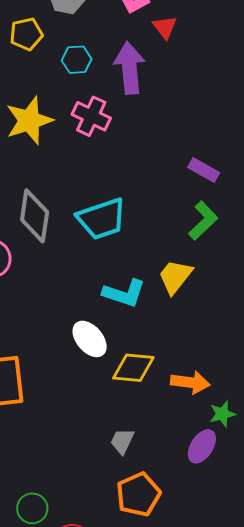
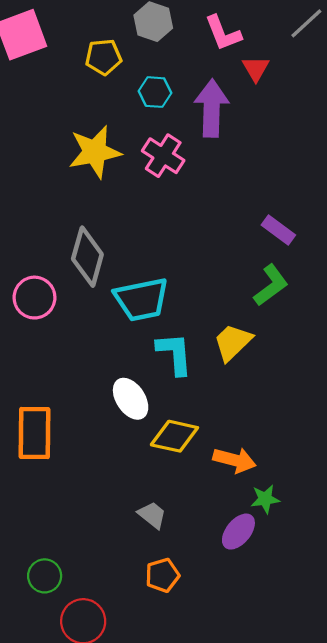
cyan trapezoid: (102, 219) -> (141, 299), moved
cyan L-shape: (124, 293) -> (175, 354), turned -120
gray trapezoid: (122, 441) -> (152, 515), turned 96
orange pentagon: (138, 494) -> (162, 575), size x0.7

